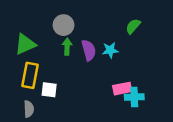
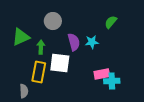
green arrow: (67, 47) -> (41, 47), moved
yellow rectangle: (30, 75) -> (39, 72), moved
white square: (49, 90) -> (60, 63), moved, size x1.5

